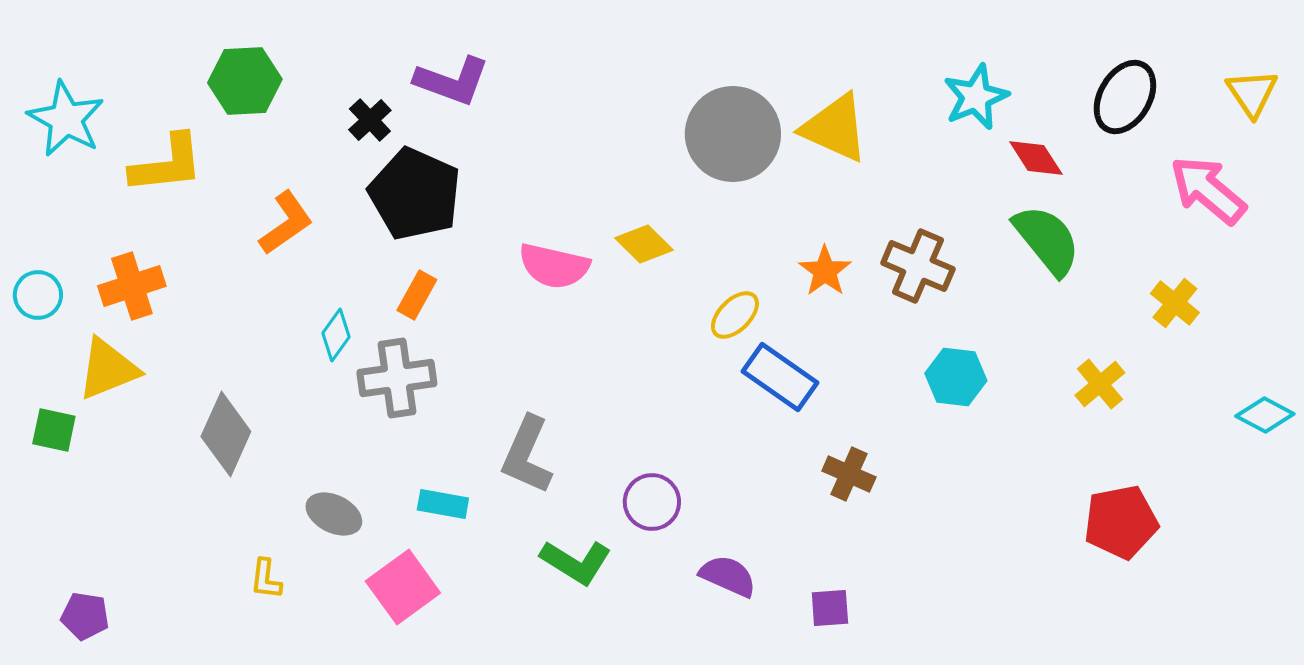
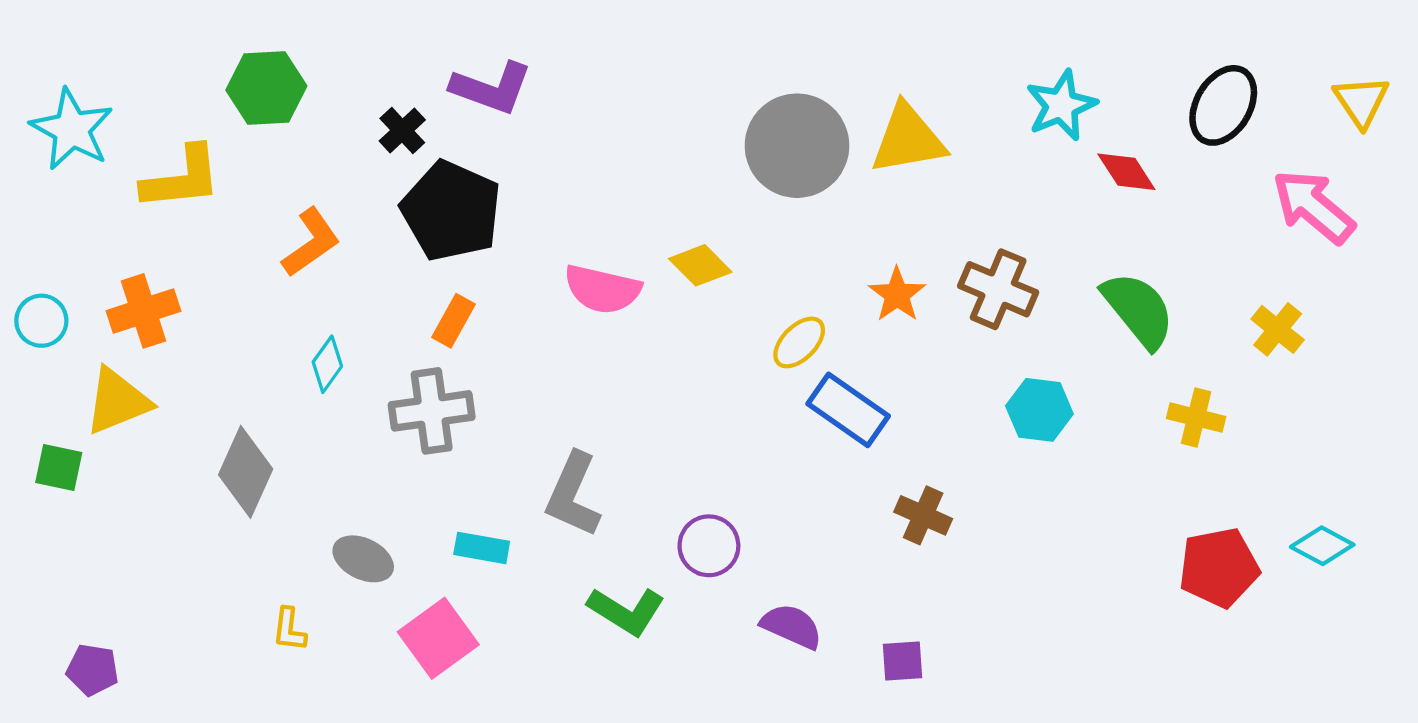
yellow triangle: (835, 128) -> (908, 139), turned -34
green semicircle: (1047, 240) -> (1138, 310), moved
cyan diamond: (336, 335) -> (327, 364), moved
yellow cross: (1100, 384) -> (1196, 417), turned -36
cyan diamond: (1265, 415) -> (1322, 546), moved

